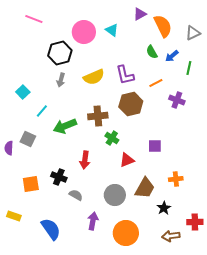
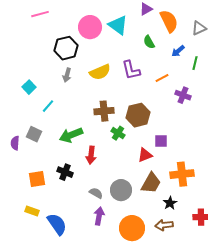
pink line: (34, 19) -> (40, 14), turned -36
cyan triangle: (112, 30) -> (118, 25), size x1.5
green semicircle: (152, 52) -> (149, 42), moved
brown hexagon: (131, 104) -> (138, 115), moved
green arrow: (65, 126) -> (71, 135), moved
red triangle: (127, 160) -> (145, 155), moved
orange cross: (176, 179) -> (182, 174), size x1.6
gray semicircle: (76, 195) -> (96, 193), moved
yellow rectangle: (14, 216) -> (32, 211), moved
brown arrow: (171, 236) -> (164, 225), moved

